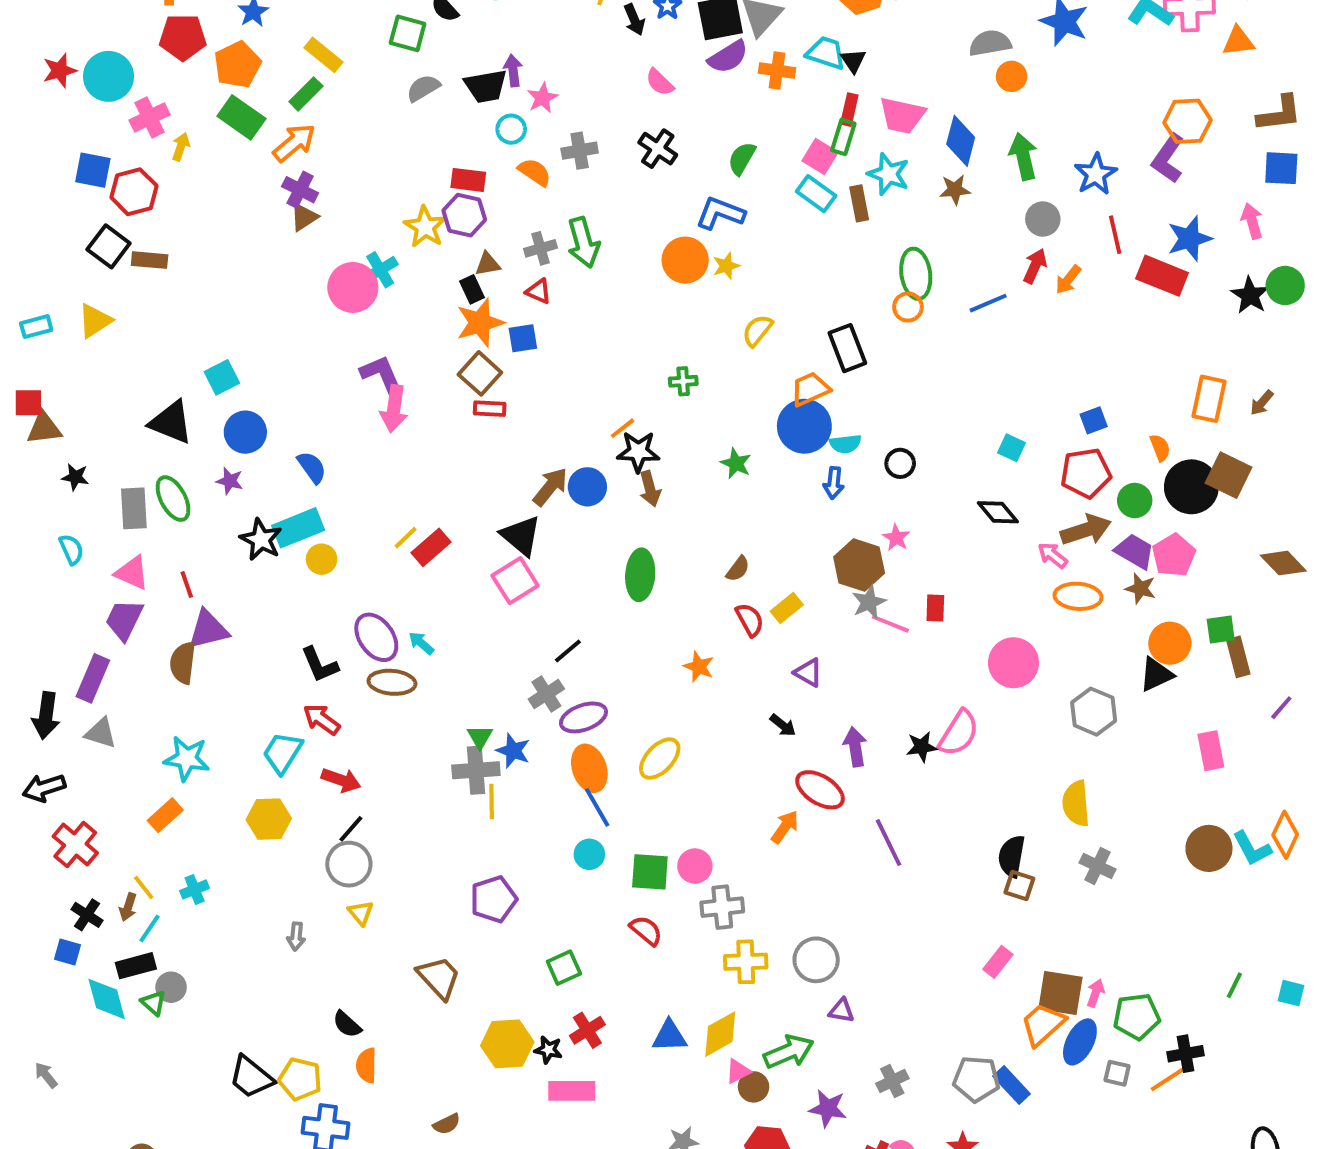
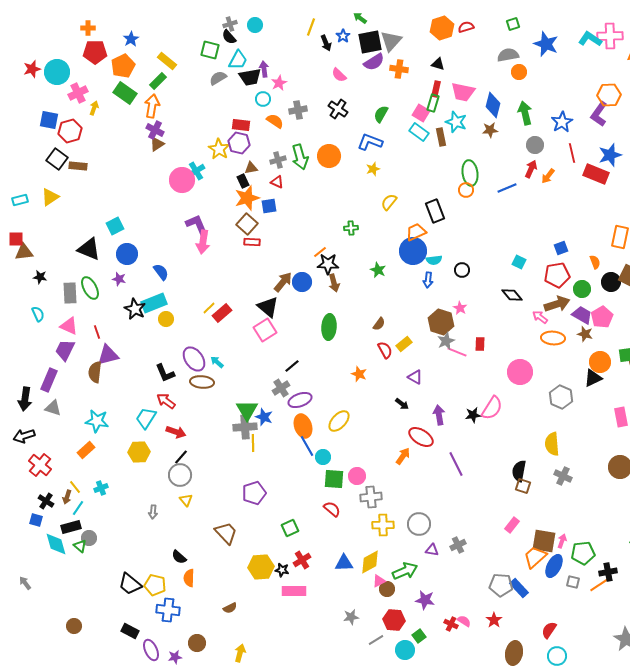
cyan trapezoid: (826, 53) -> (238, 60), moved, turned 100
black triangle: (853, 61) -> (438, 64), turned -40
orange arrow: (294, 143) -> (152, 106), turned -40
orange circle: (685, 260) -> (329, 156), moved
black circle: (1191, 487) -> (611, 282), size x0.7
green triangle: (480, 737) -> (247, 410), size x1.6
cyan circle: (589, 854) -> (323, 457), moved
gray cross: (892, 1081) -> (458, 545), moved

